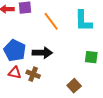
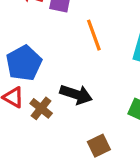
black arrow: (42, 53) -> (76, 94), moved

